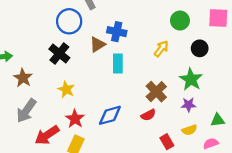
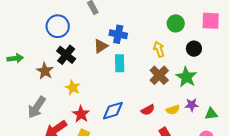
blue circle: (69, 21) -> (58, 26), moved
yellow arrow: (161, 49) -> (159, 49), turned -56
brown star: (23, 78) -> (45, 71), moved
brown cross: (156, 92) -> (159, 75), moved
purple star: (189, 105) -> (192, 105), moved
yellow semicircle: (189, 130) -> (173, 110), moved

